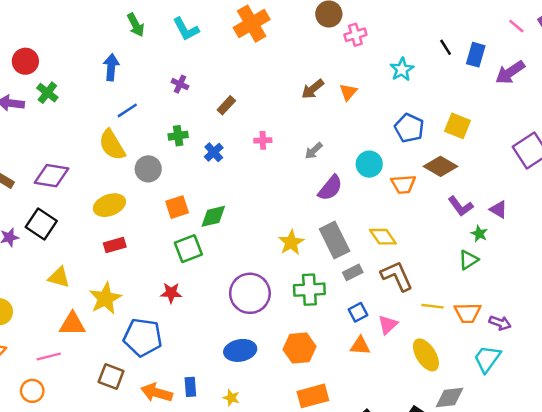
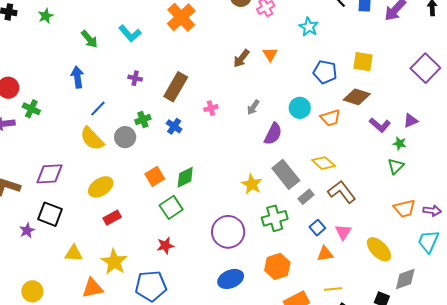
brown rectangle: (226, 105) -> (176, 87), size x1.8
gray circle: (148, 169) -> (125, 137), moved
purple triangle: (499, 209) -> (411, 121), turned -42
yellow line: (432, 306) -> (333, 289), moved

